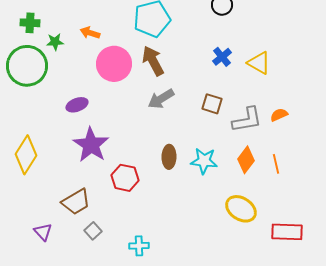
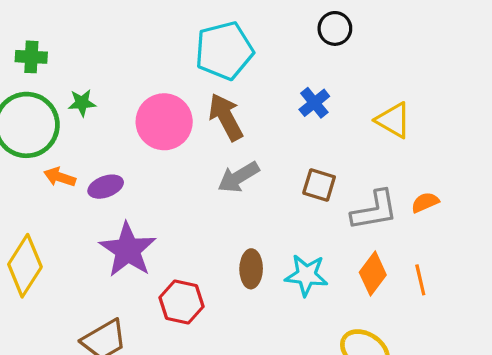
orange arrow: (90, 33) -> (60, 177), moved
green star: (55, 42) -> (82, 103), moved
blue cross: (222, 57) -> (314, 103), moved

